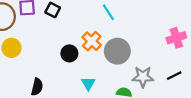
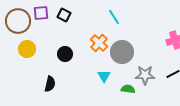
black circle: (69, 53) -> (65, 54), moved
cyan triangle: (88, 83) -> (104, 76), moved

